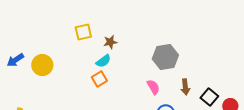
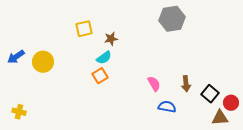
gray hexagon: (165, 57) -> (172, 19), moved

